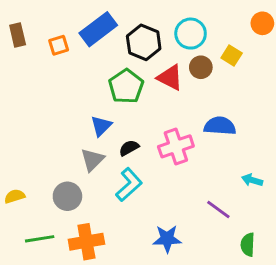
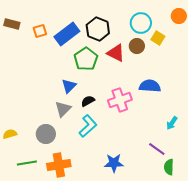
blue rectangle: (98, 29) -> (67, 34), moved
cyan circle: (191, 34) -> (141, 23), moved
brown rectangle: (18, 35) -> (12, 24), turned -63
cyan arrow: (252, 180) -> (172, 123), turned -72
purple line: (218, 209) -> (157, 149), moved

